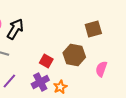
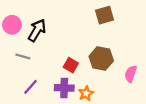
brown square: (93, 29) -> (105, 15), moved
purple cross: (40, 82) -> (64, 88), turned 30

